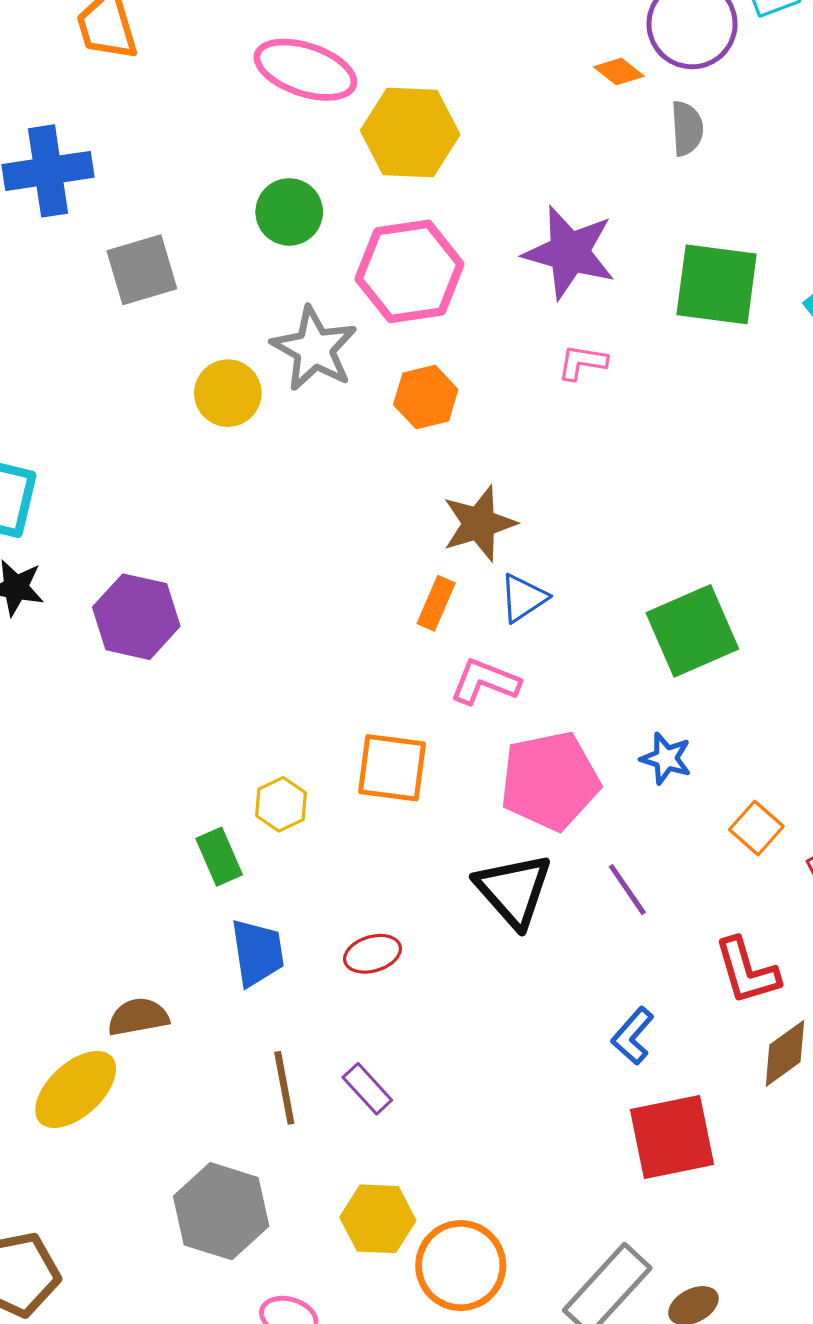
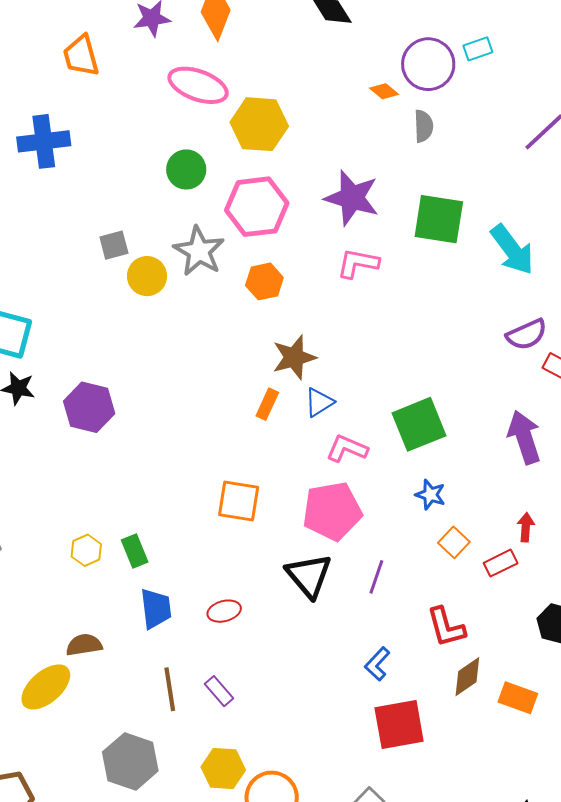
gray square: (142, 270) -> (114, 245), moved, size x0.7
pink L-shape: (582, 362) -> (358, 263), size x1.4
pink L-shape: (485, 682) -> (347, 449), moved
blue star: (666, 758) -> (430, 495), moved
yellow hexagon: (281, 804) -> (86, 550), moved
purple line: (627, 890) -> (376, 577), turned 52

